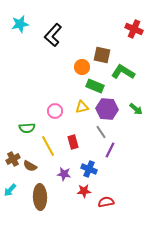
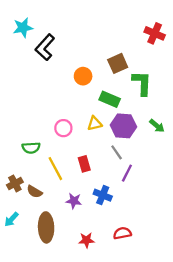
black L-shape: (53, 35) -> (45, 47), moved
brown square: (102, 55) -> (118, 63), turned -36
orange circle: (82, 67) -> (83, 76), moved
green L-shape: (123, 72) -> (142, 83), turned 60
red star: (84, 191) -> (86, 240), moved

